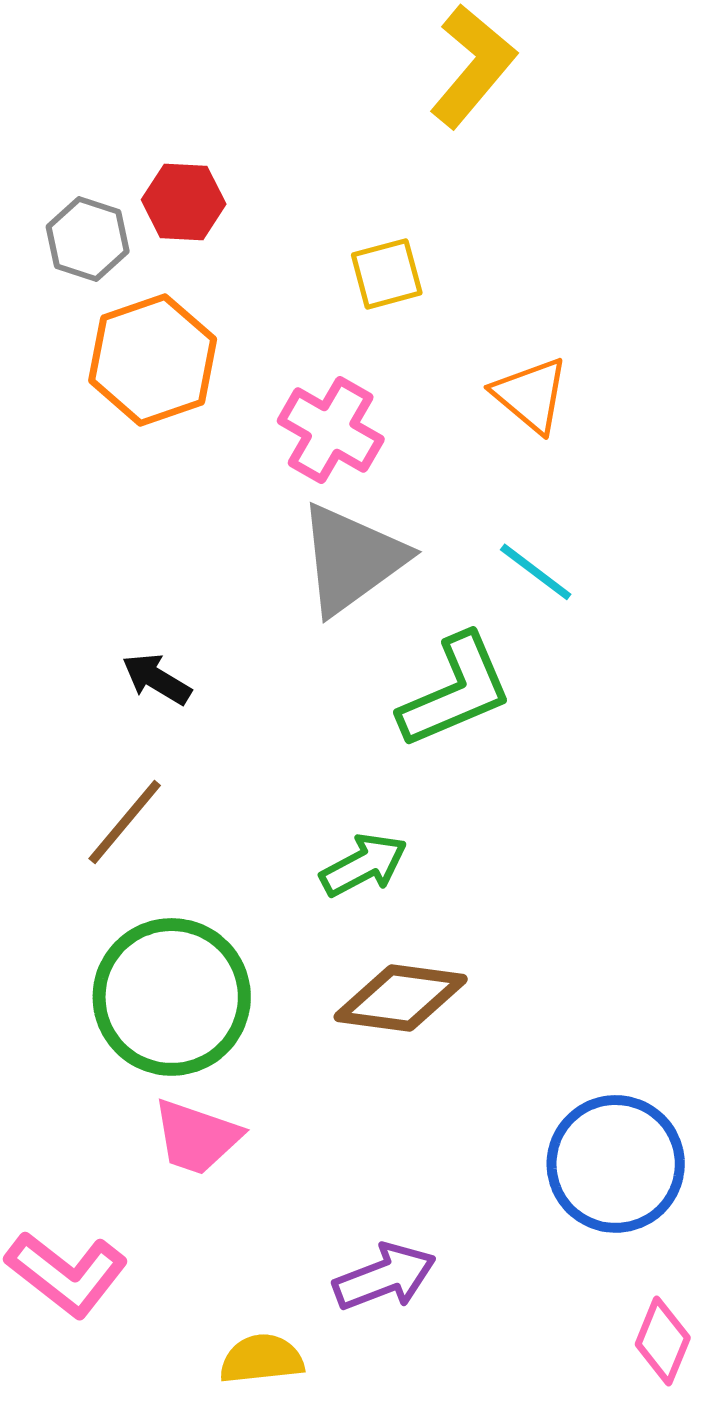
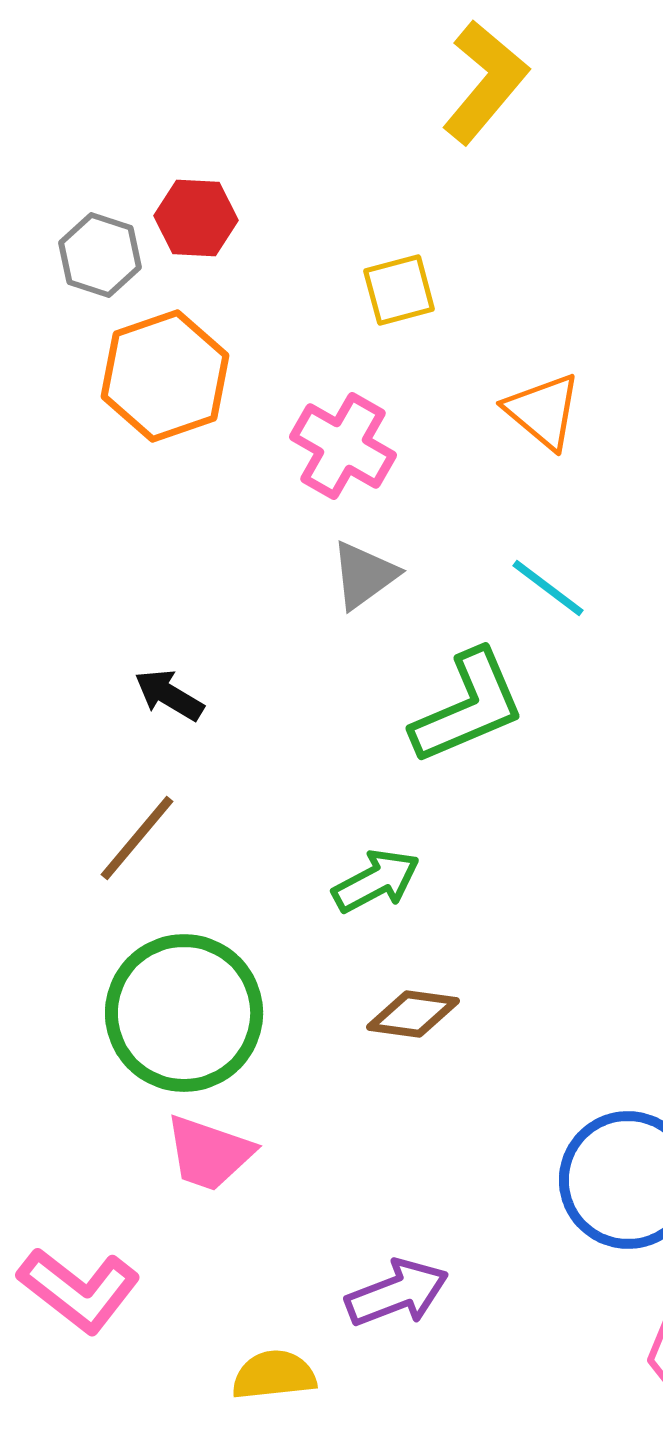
gray triangle: (352, 559) -> (364, 575), size x0.6
brown diamond: (401, 998) -> (413, 1014), size x0.7

